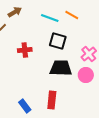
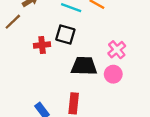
black square: (58, 41) -> (65, 34), moved

